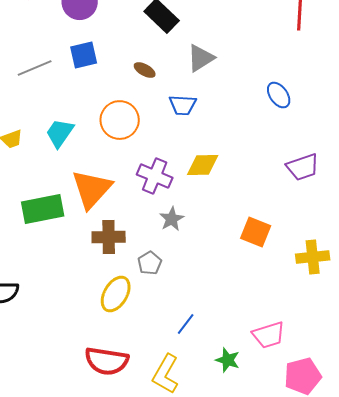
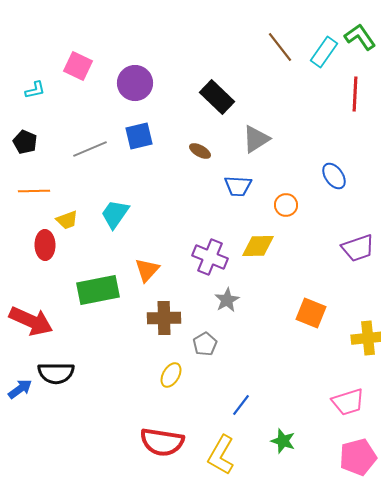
orange circle: (120, 120) -> (286, 205), moved, size x0.6
orange triangle: (92, 189) -> (147, 270), size x0.6
yellow ellipse: (116, 294) -> (171, 375), size x0.7
pink trapezoid: (269, 335) -> (348, 402), moved

